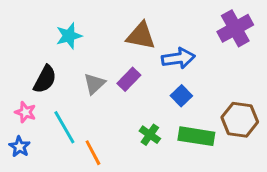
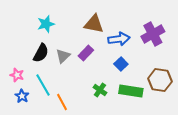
purple cross: (235, 28) -> (153, 34), moved
black semicircle: (45, 79) -> (41, 53), moved
blue star: (19, 147) -> (22, 96), moved

